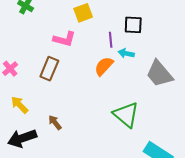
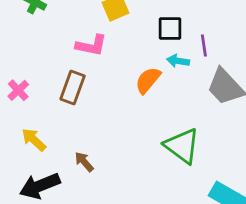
black square: (133, 25) -> (170, 29), moved
purple line: (111, 40) -> (204, 46), moved

